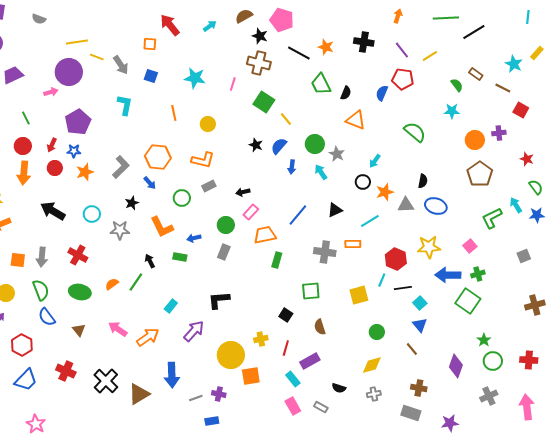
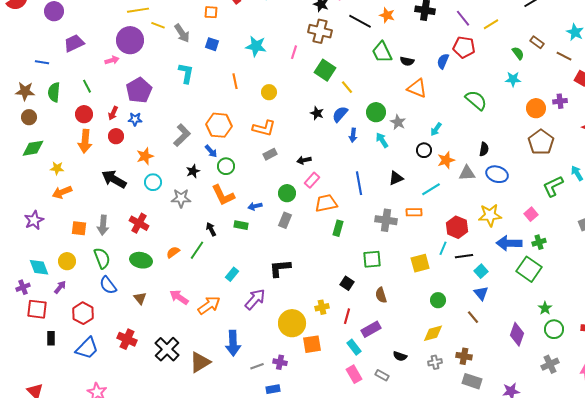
black semicircle: (346, 93) -> (407, 61), turned 80
orange star: (85, 172) -> (145, 156), moved
green circle: (182, 198) -> (226, 166), moved
blue line: (298, 215) -> (359, 183), turned -50
brown cross: (419, 388) -> (464, 356), moved

